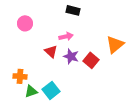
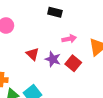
pink arrow: (66, 36) -> (69, 39), moved

